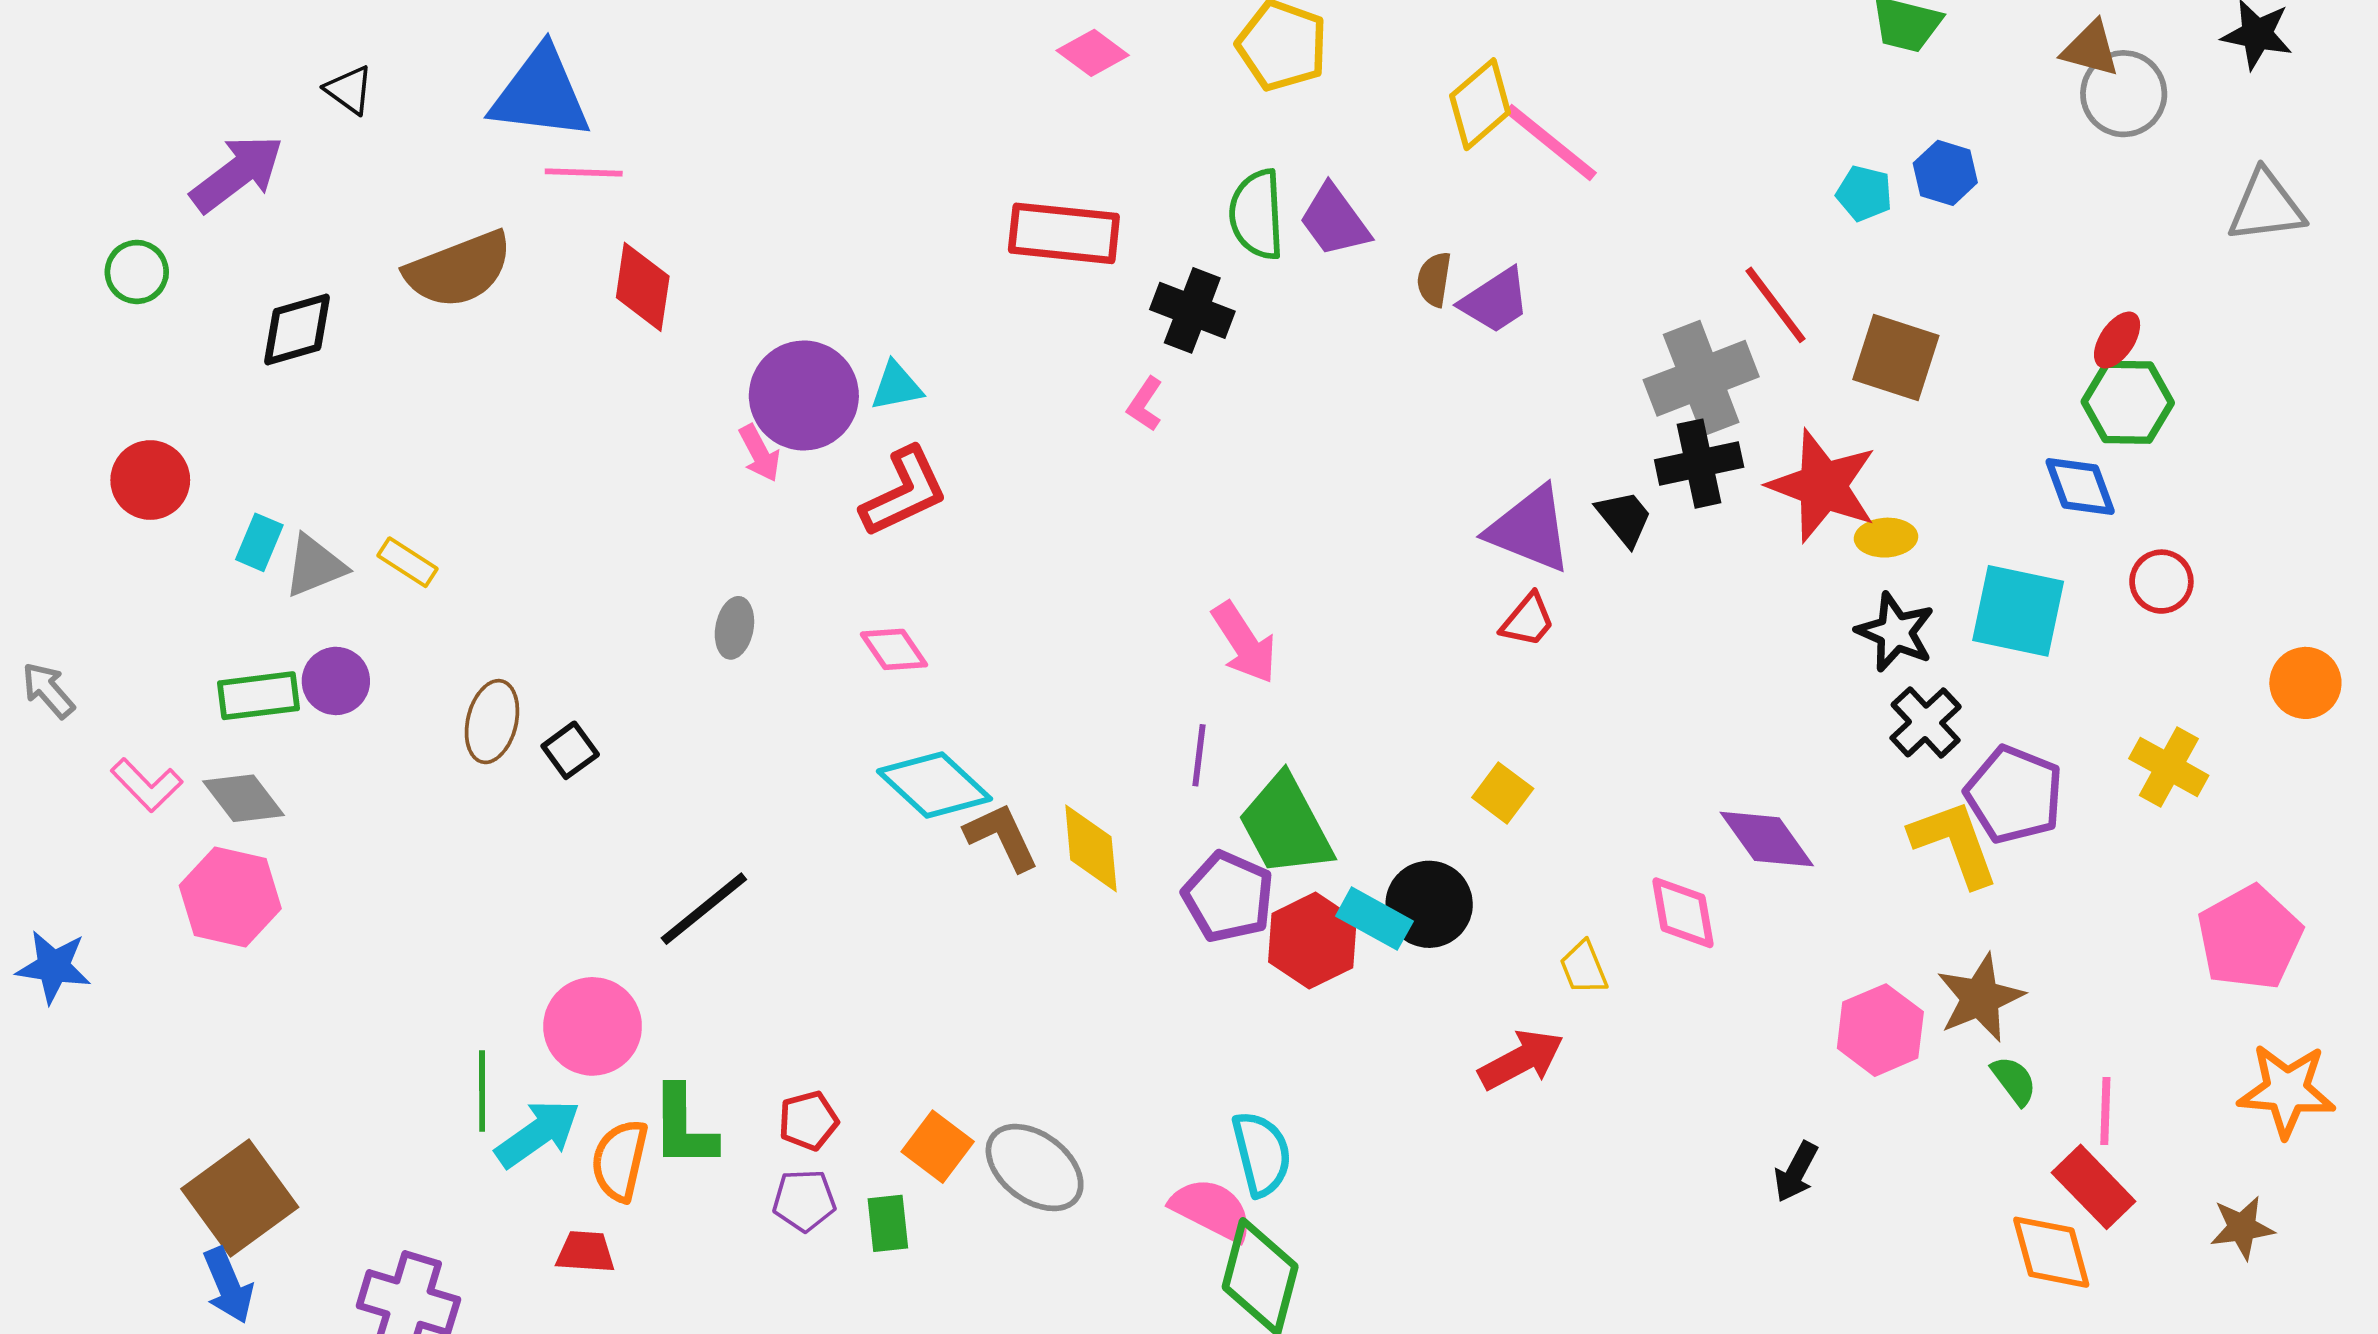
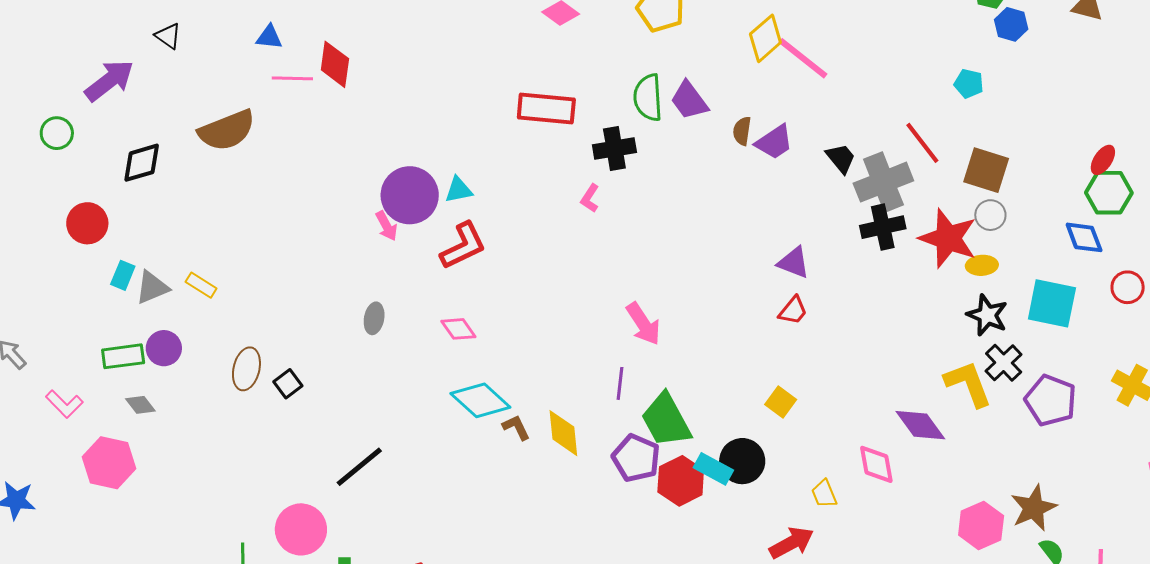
blue triangle: (541, 94) -> (269, 37), size x0.5
gray circle: (2124, 94) -> (990, 215), moved, size x0.7
blue hexagon: (1945, 173) -> (1011, 24), moved
red diamond: (643, 287) -> (335, 64), moved
black cross: (1192, 310) -> (614, 149), turned -30
red circle: (150, 480) -> (87, 223), moved
black trapezoid: (1624, 518) -> (841, 158), moved
purple triangle: (1530, 529) -> (794, 263), size x0.7
gray diamond: (243, 798) -> (140, 405), moved, size x0.7
brown L-shape: (1002, 837) -> (516, 427), size x0.7
yellow L-shape: (1954, 843) -> (968, 384), moved

